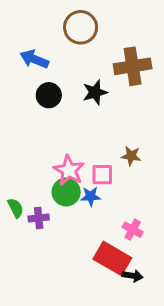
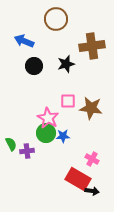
brown star: (131, 156) -> (91, 108), size x1.6
pink square: (102, 175) -> (68, 101), moved

